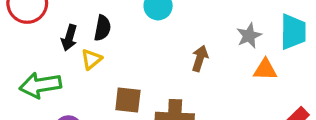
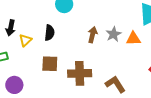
black semicircle: (102, 28) -> (50, 33), moved
gray star: (249, 36) -> (113, 34), moved

